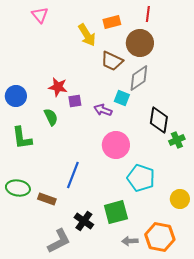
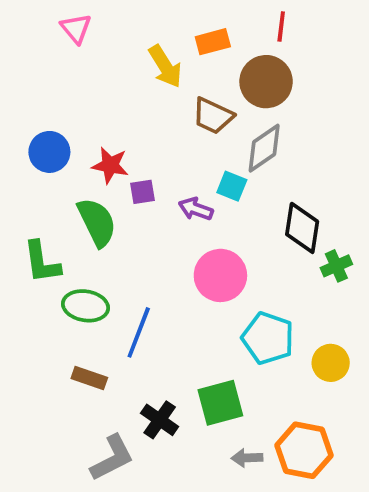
blue circle: (16, 96) -> (49, 152), moved
green semicircle: (51, 117) -> (97, 222), size x1.5
green ellipse: (18, 188) -> (85, 306), moved
yellow circle: (180, 199) -> (331, 363), moved

